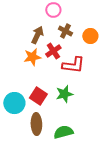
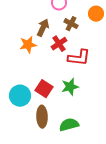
orange circle: (90, 36) -> (96, 14), moved
orange star: (32, 57) -> (28, 45), moved

